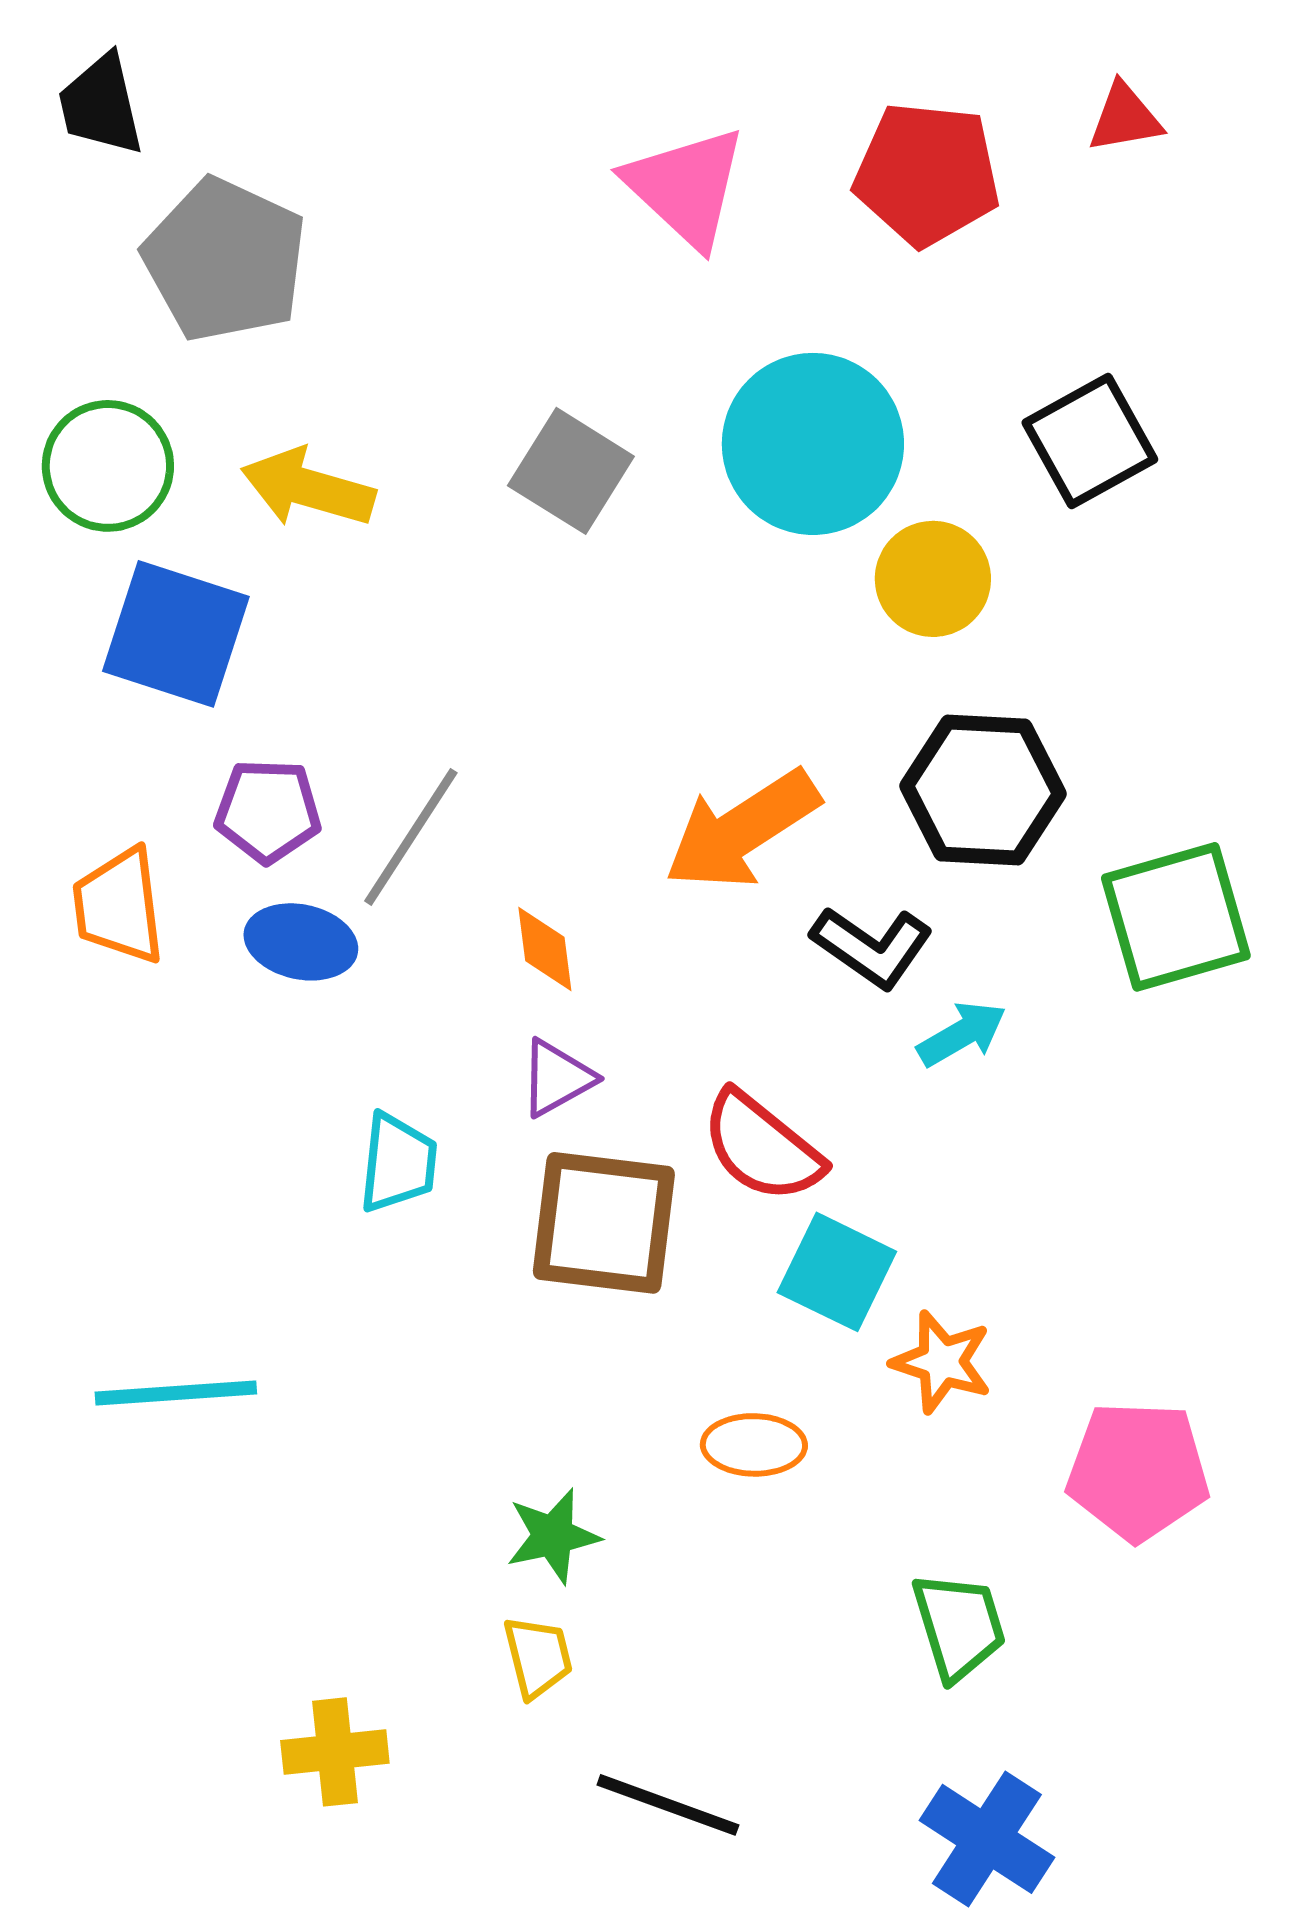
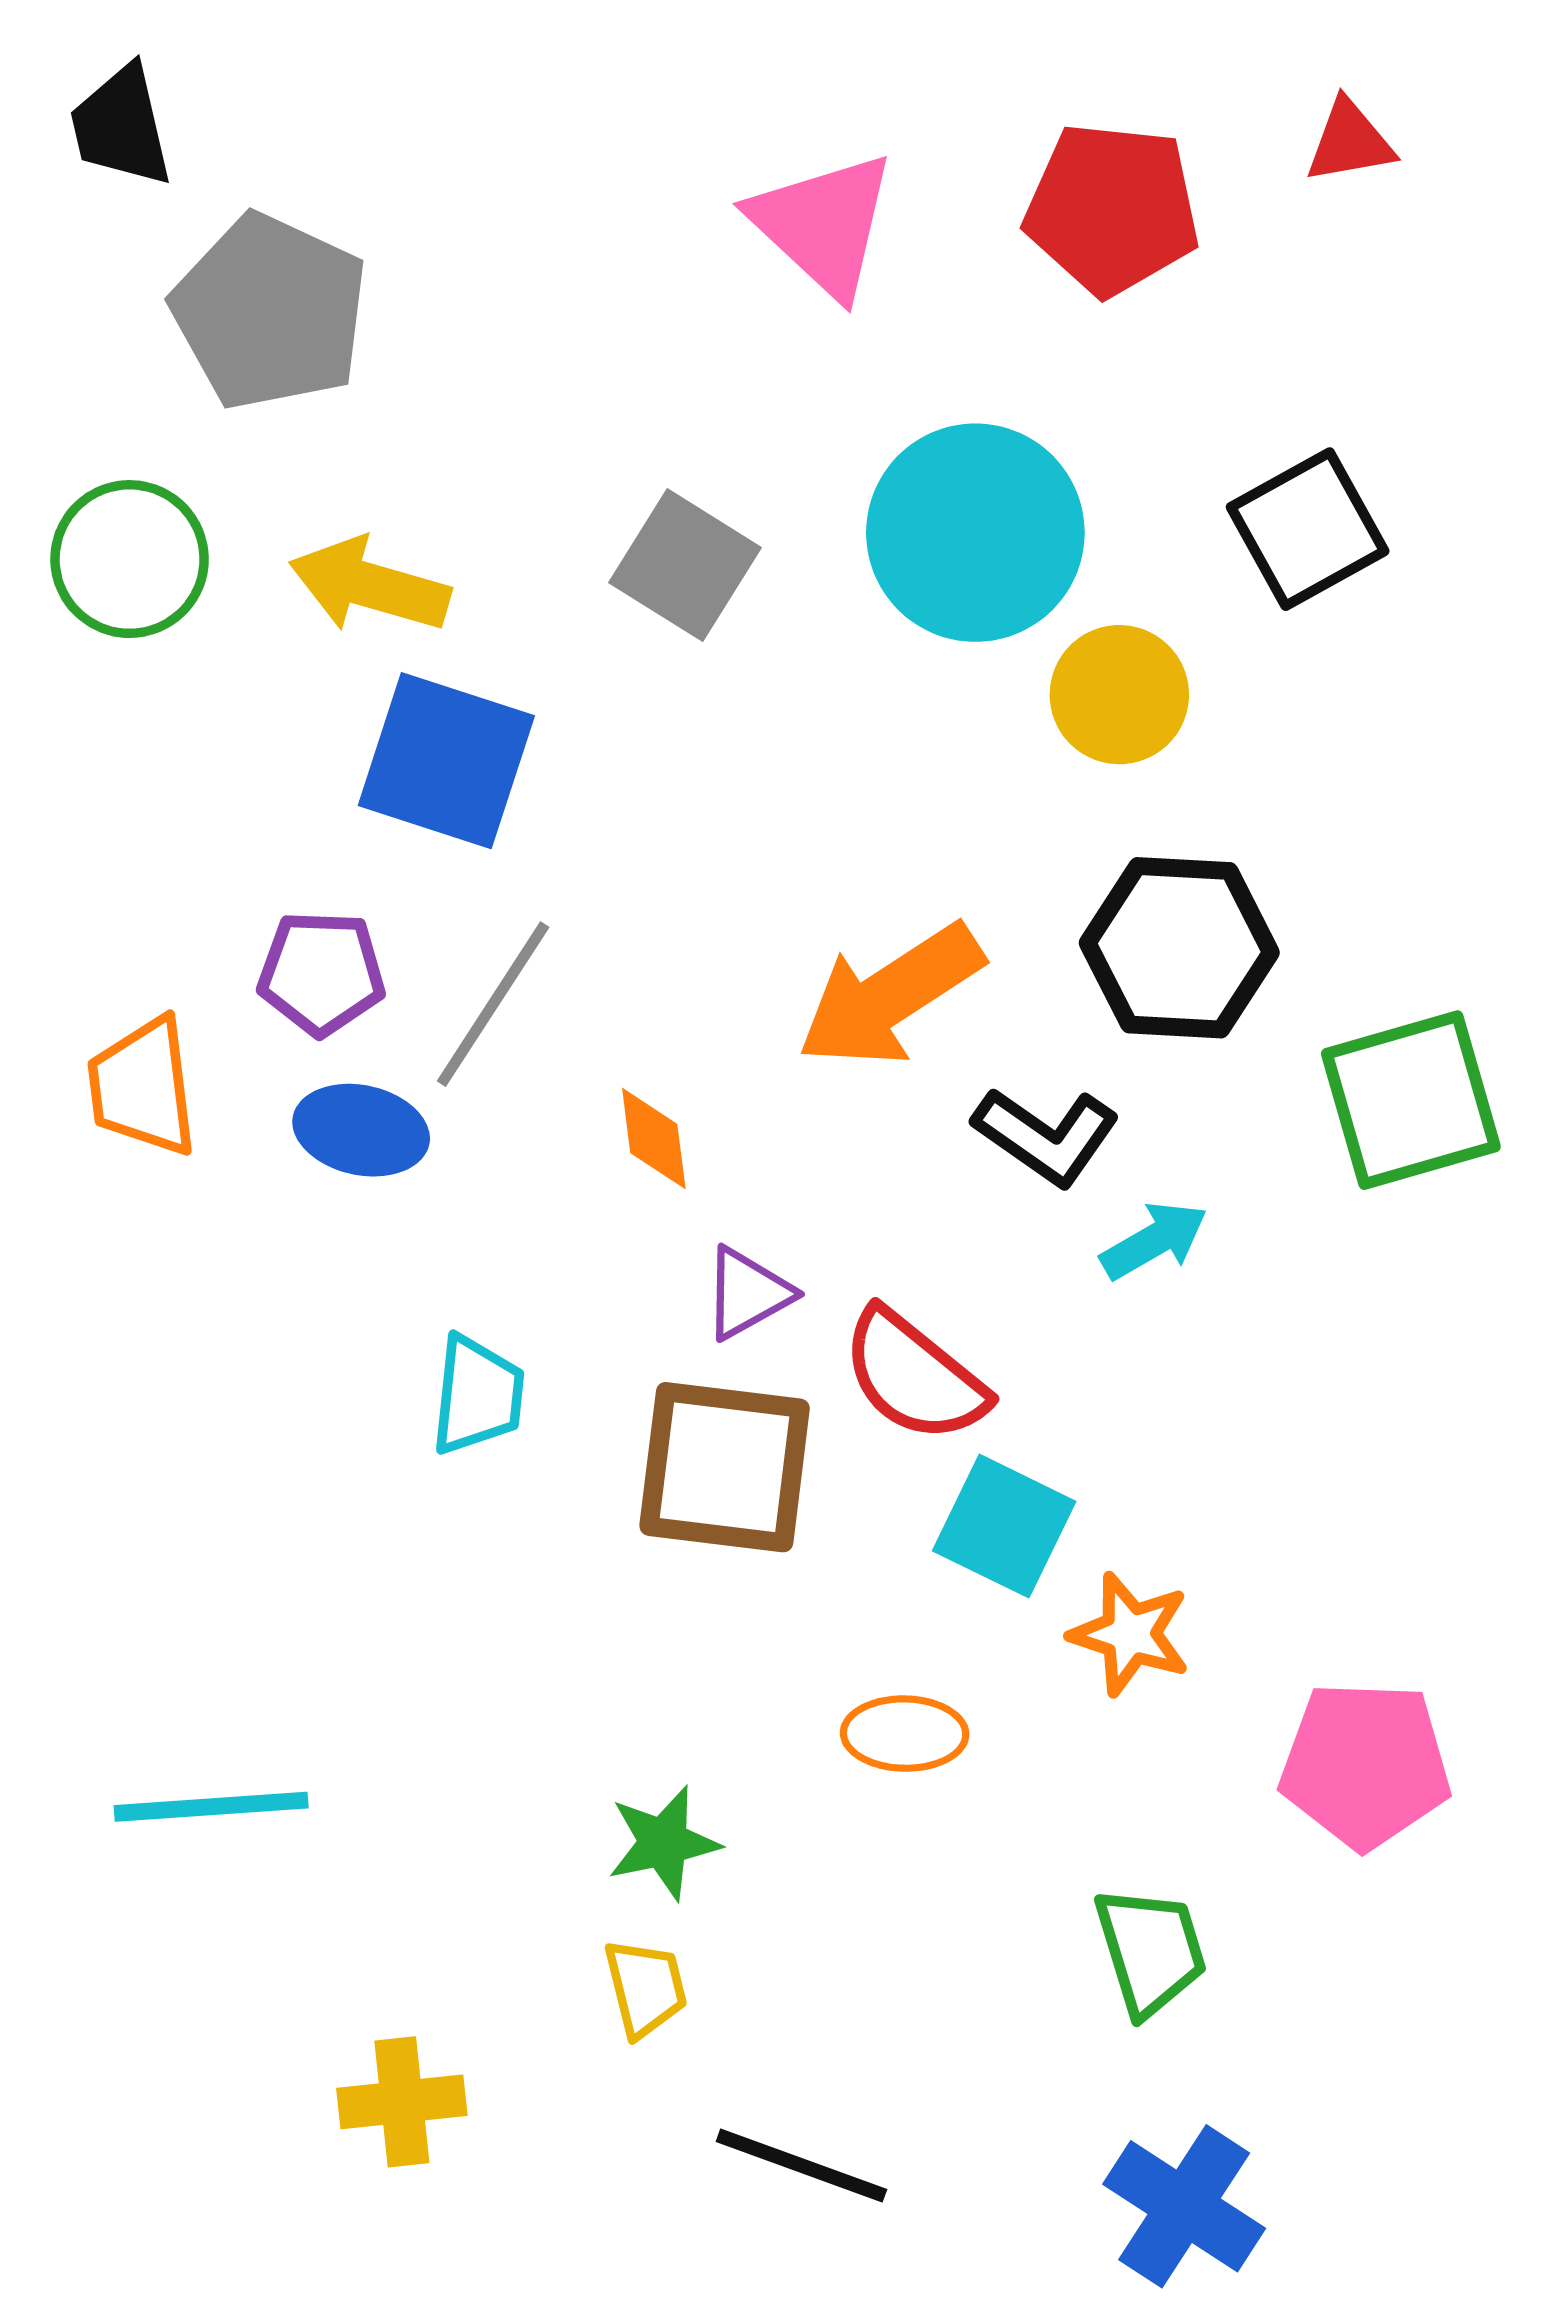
blue square: (176, 634) -> (446, 761), moved
purple triangle: (557, 1078) -> (747, 1293), moved
cyan line: (176, 1393) -> (211, 1807), moved

